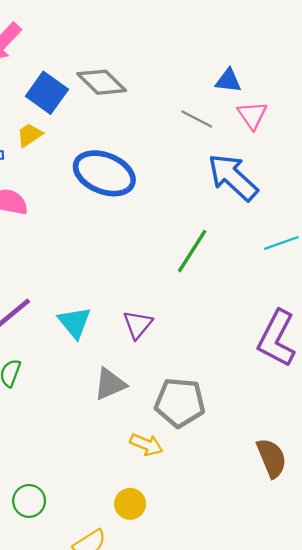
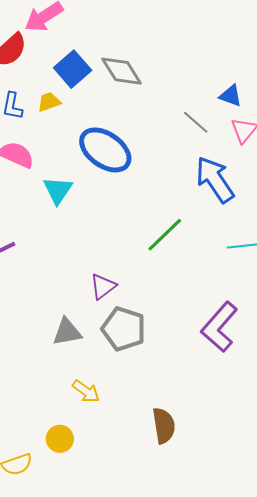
cyan triangle: (74, 322) -> (58, 190), moved
gray pentagon: (180, 402) -> (124, 329), moved
brown semicircle: (272, 458) -> (164, 426), moved

